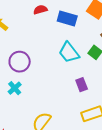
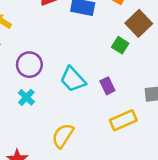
cyan trapezoid: (69, 53) -> (73, 79), moved

